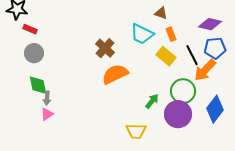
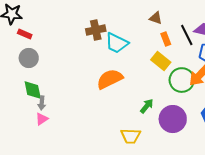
cyan trapezoid: (142, 34) -> (117, 43), moved
brown cross: (105, 48) -> (96, 30), moved, turned 36
black line: (192, 55) -> (187, 35), moved
green circle: (183, 91) -> (182, 80), moved

